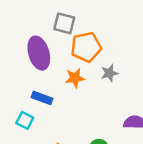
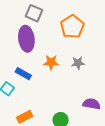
gray square: (64, 23) -> (34, 13), moved
orange pentagon: (86, 47) -> (72, 27), moved, turned -30

